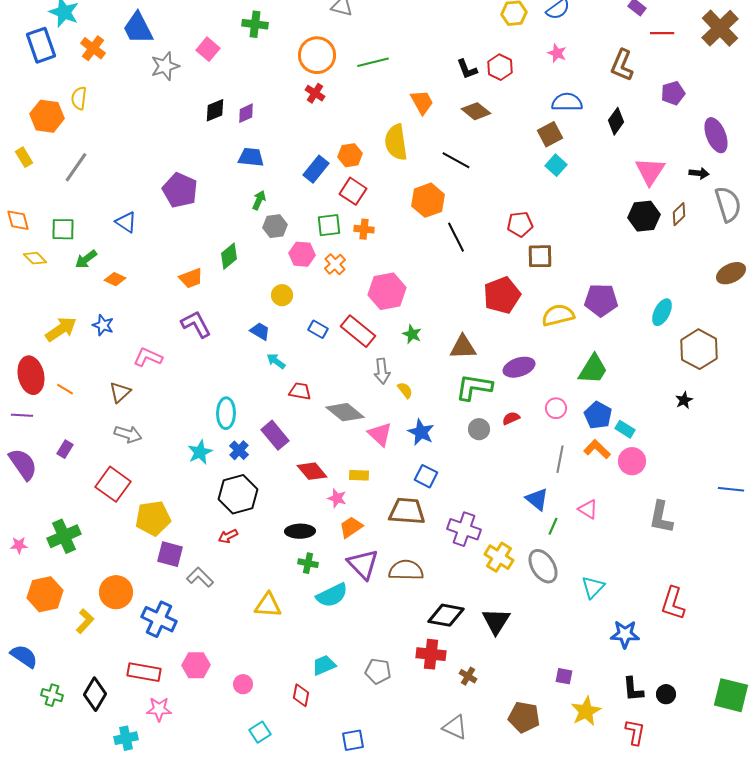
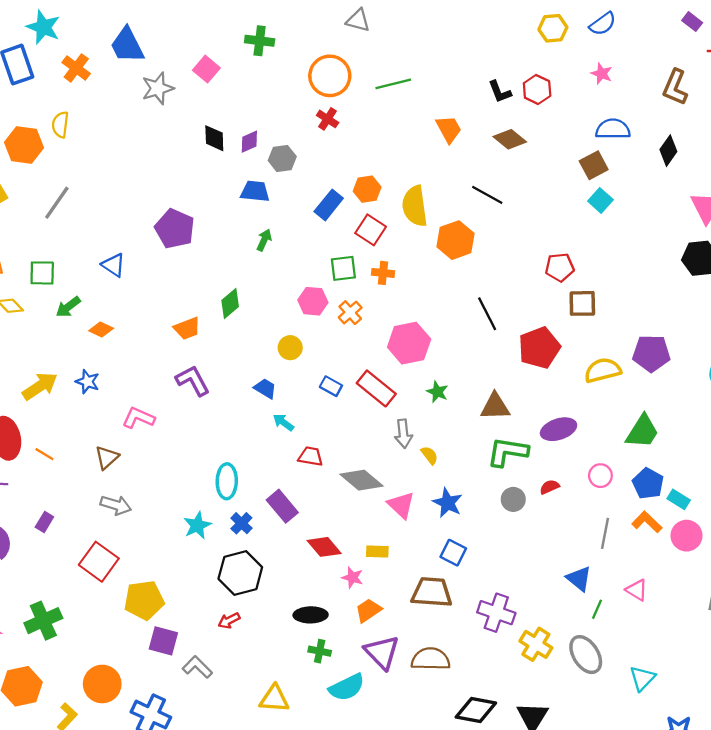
black diamond: (215, 110) -> (214, 138), turned -70
yellow semicircle: (396, 142) -> (415, 206), moved
gray hexagon: (275, 226) -> (282, 159), moved
black line: (456, 237) -> (487, 314), moved

